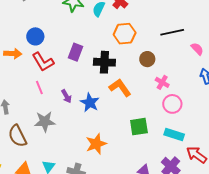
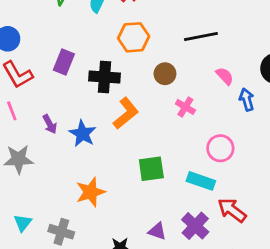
pink semicircle: (197, 49) -> (225, 76), moved
orange L-shape: (120, 88) -> (126, 113), turned 85
pink circle: (172, 104) -> (220, 148), moved

